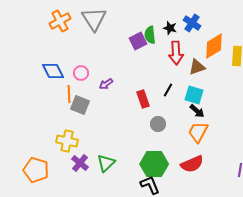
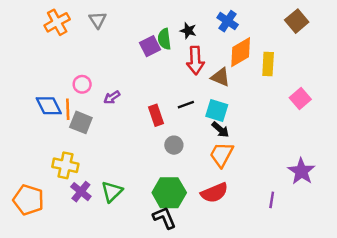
gray triangle: (94, 19) -> (98, 20), size x0.6
blue cross: (192, 23) -> (228, 21), moved
brown triangle: (197, 67) -> (220, 77), turned 42
blue diamond: (53, 71) -> (49, 106), moved
black line: (168, 90) -> (186, 105), turned 40

